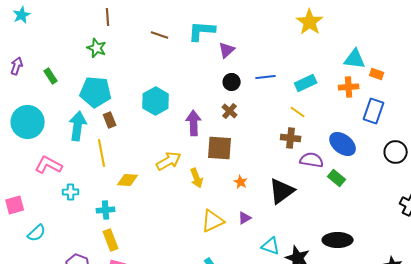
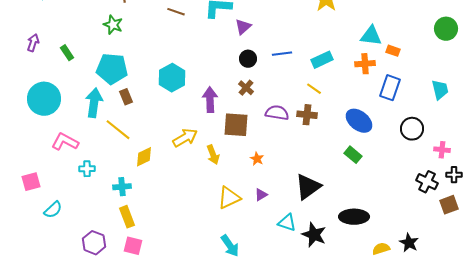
yellow line: (102, 153) -> (118, 130), turned -40
purple semicircle: (312, 160) -> (277, 113), moved
yellow diamond: (128, 180) -> (144, 157), turned -30
black triangle: (282, 191) -> (308, 187), moved

